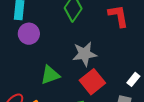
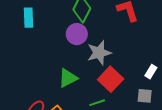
purple circle: (29, 34) -> (77, 34), moved

